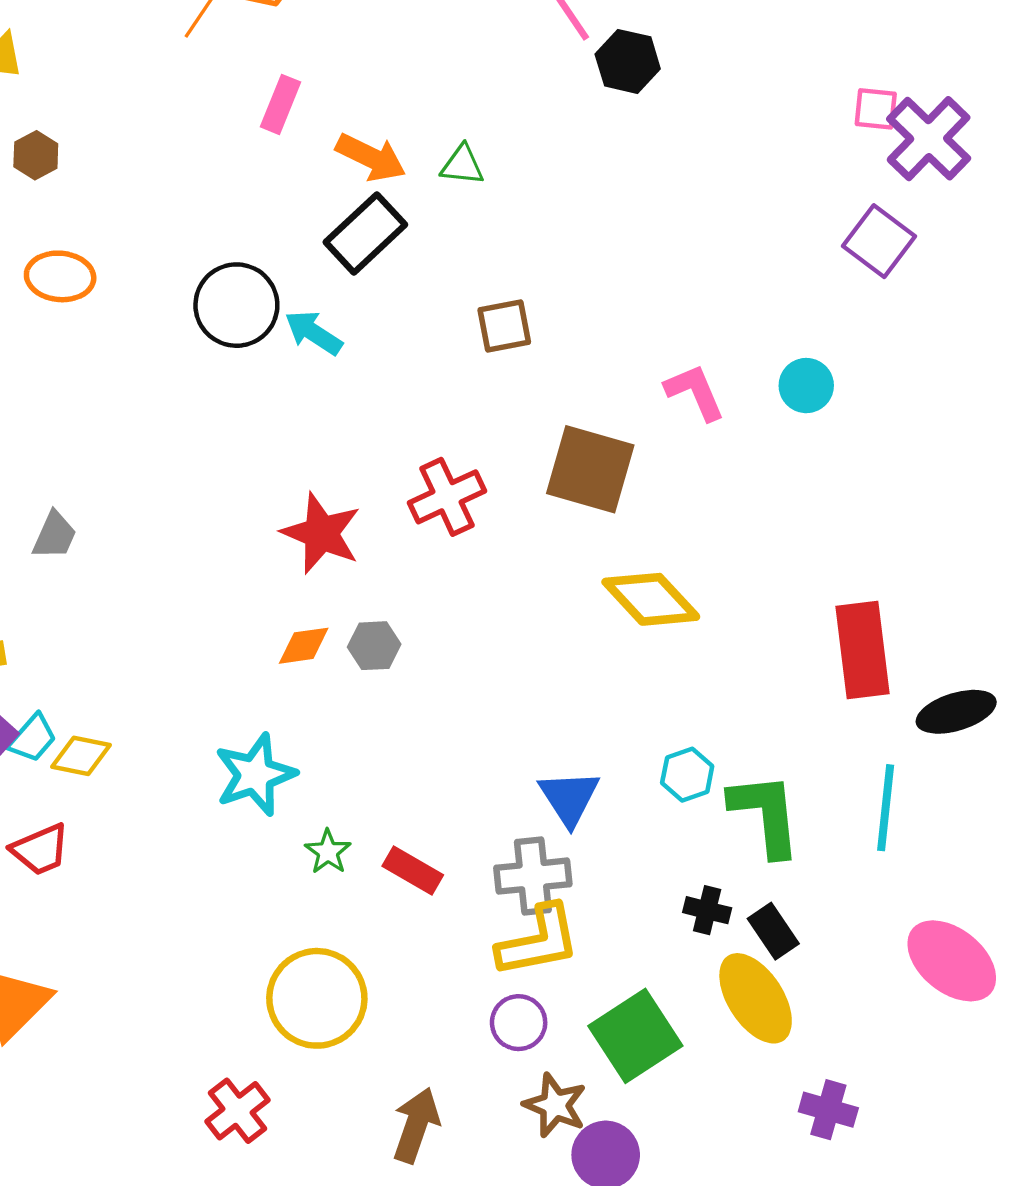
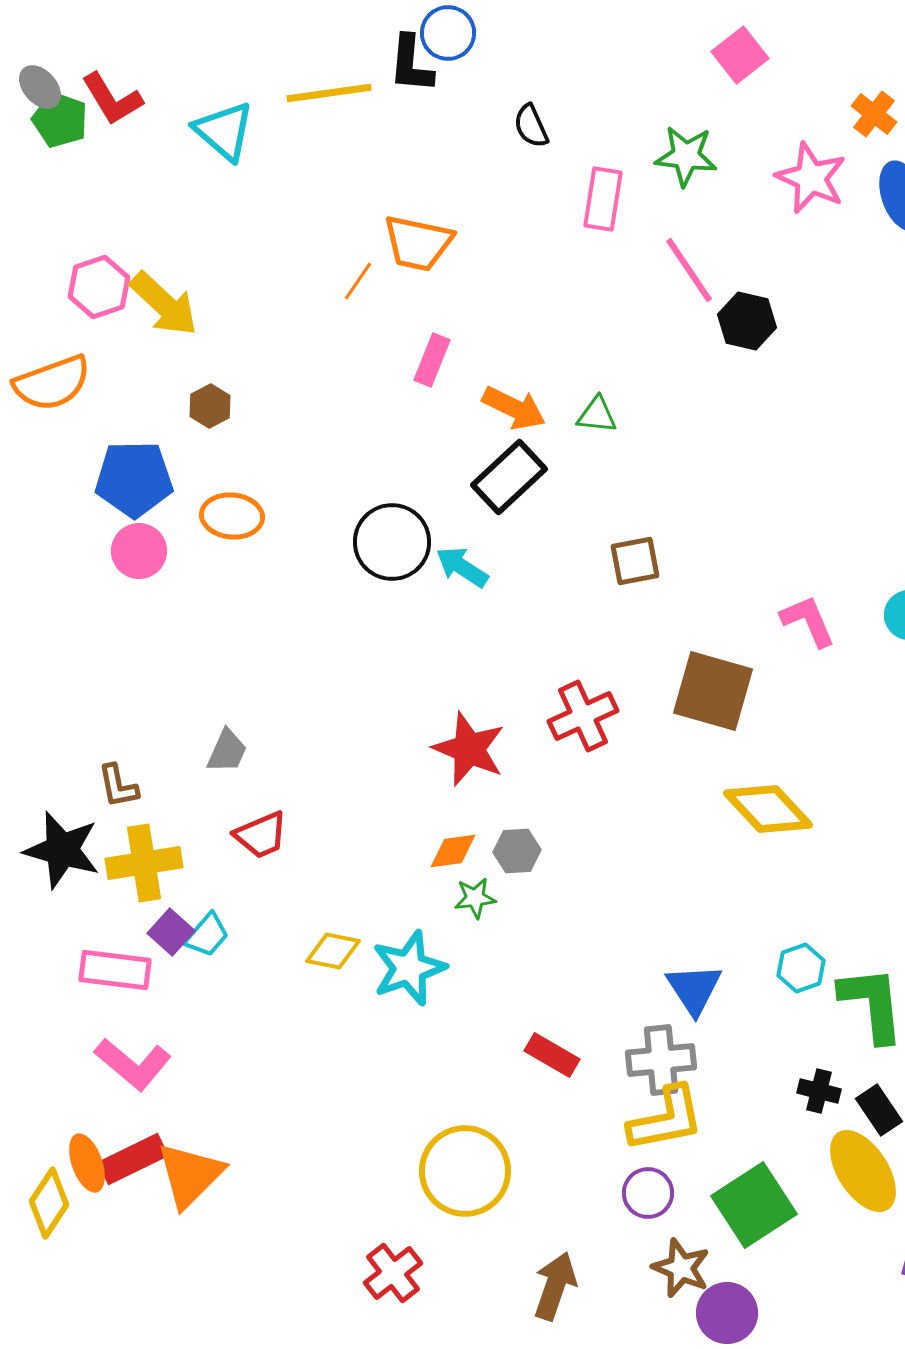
yellow diamond: (81, 756) -> (333, 951), moved
red trapezoid: (40, 850) -> (261, 835), moved
green star: (328, 852) -> (475, 898), moved, turned 30

